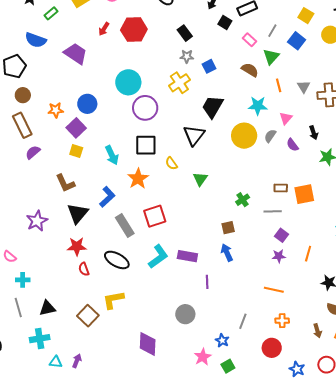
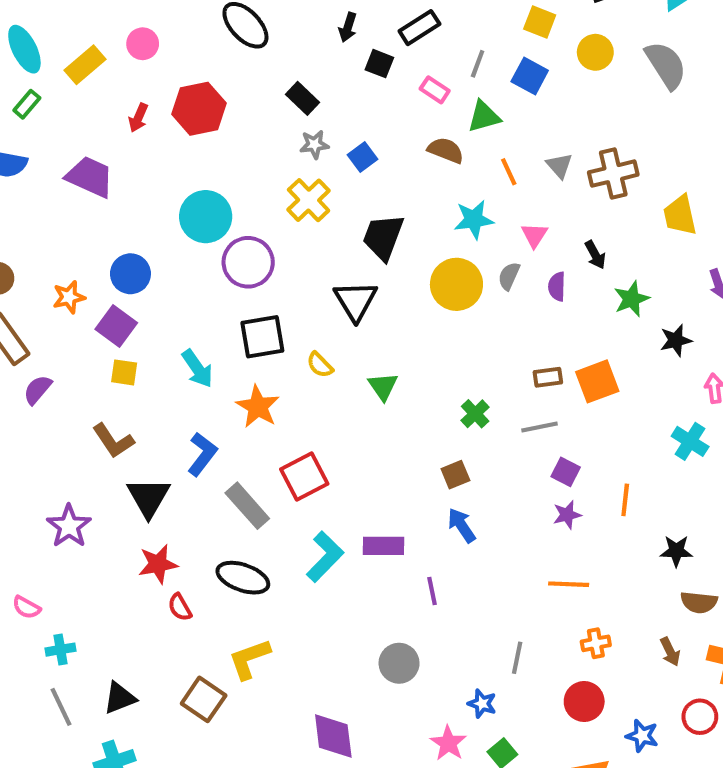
green triangle: (271, 57) -> (484, 116), turned 42
purple semicircle: (292, 145) -> (557, 286), turned 48

